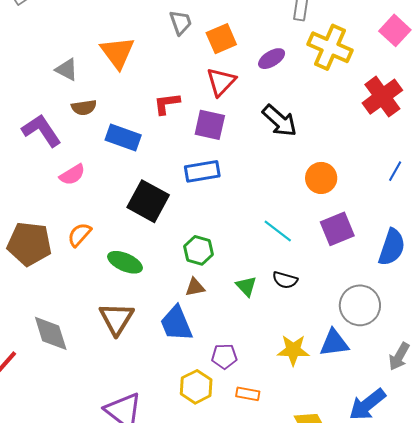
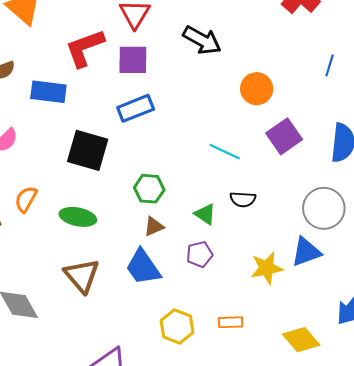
red L-shape: (167, 104) -> (85, 48), size x1.5
purple pentagon: (224, 356) -> (200, 254), moved

